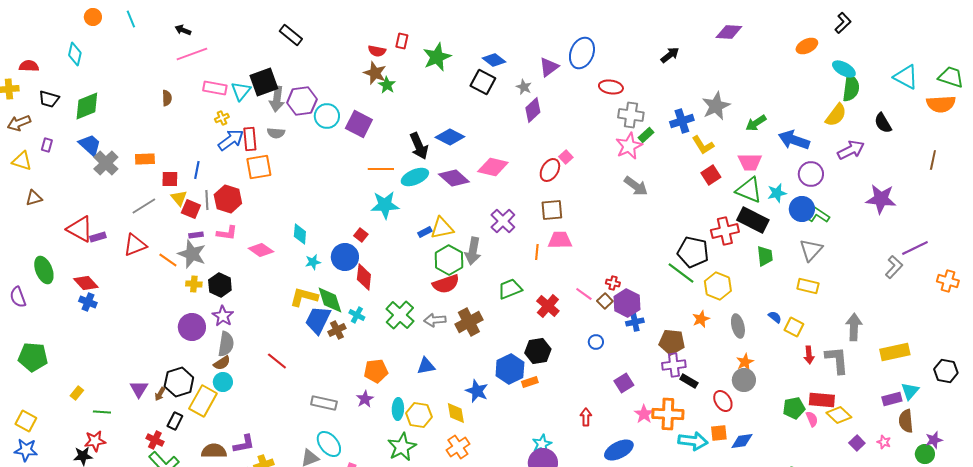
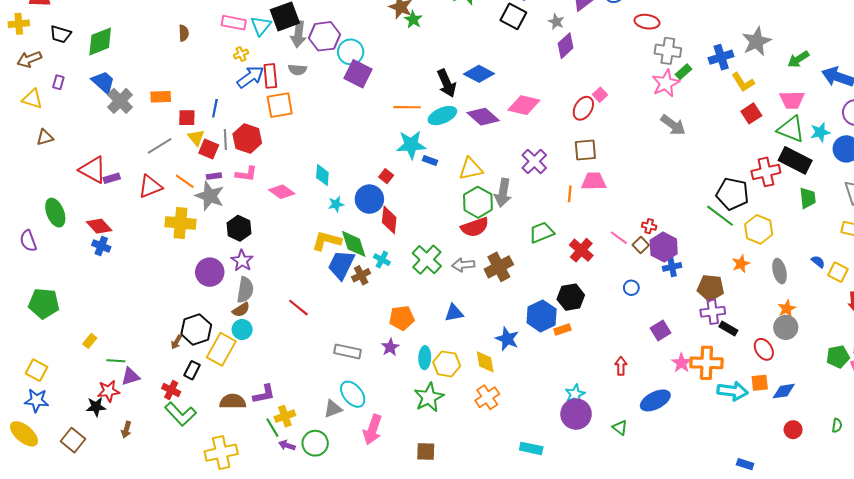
purple square: (359, 124) -> (358, 74), moved
blue rectangle: (425, 232) -> (430, 160), moved, turned 48
orange line: (168, 260) -> (185, 181), moved
yellow cross: (194, 284) -> (181, 223), moved, size x1.8
purple triangle: (139, 389) -> (130, 376), moved, turned 42

